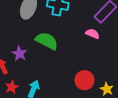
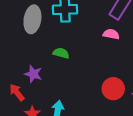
green semicircle: (47, 41) -> (61, 53), size x0.6

